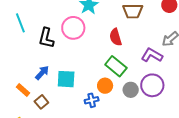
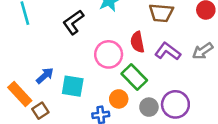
pink circle: (73, 28) -> (109, 54), moved
black L-shape: (46, 38) -> (73, 22), moved, turned 35
purple L-shape: (152, 55) -> (168, 51), moved
orange rectangle: (23, 90) -> (20, 94), size x1.5

